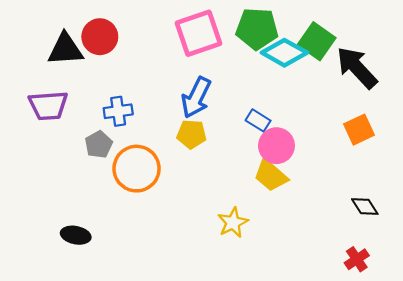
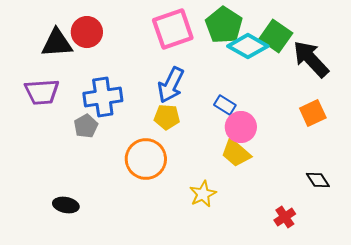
green pentagon: (257, 29) -> (224, 25), turned 30
blue cross: (118, 111) -> (103, 97), size x1.5
orange circle: (137, 169) -> (146, 159), moved
red cross: (357, 259) -> (285, 217), moved

